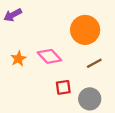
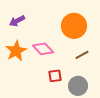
purple arrow: (13, 15) -> (17, 21), moved
orange star: (18, 59) -> (16, 51), size x1.5

